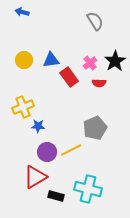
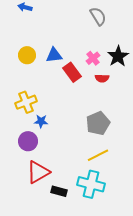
yellow line: (71, 150) -> (98, 155), moved
purple circle: (47, 152) -> (28, 141), moved

